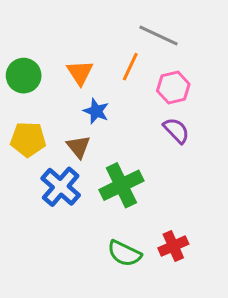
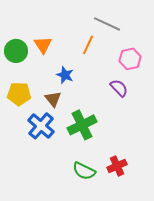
orange triangle: (80, 73) -> (43, 45), moved
pink hexagon: (173, 87) -> (130, 59), moved

